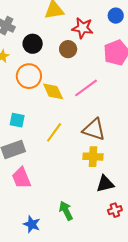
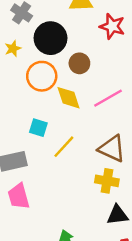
black circle: (33, 44) -> (51, 38), size x1.4
brown circle: (68, 49) -> (79, 63), moved
cyan square: (17, 120) -> (38, 128), moved

